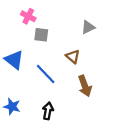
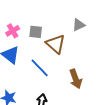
pink cross: (28, 16) -> (13, 31), moved, turned 32
brown triangle: (73, 57) -> (56, 44), moved, size x1.5

